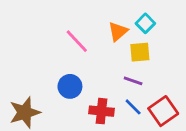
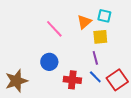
cyan square: (145, 23) -> (104, 16), turned -32
purple line: (133, 81) -> (95, 58), turned 56

